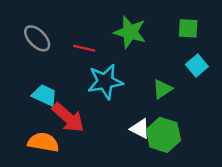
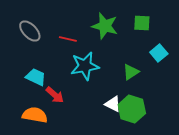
green square: (188, 28) -> (142, 23), moved
red arrow: (68, 118) -> (55, 95), size x0.7

